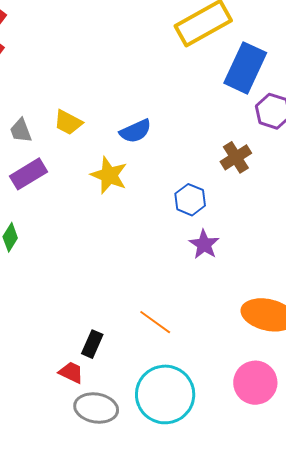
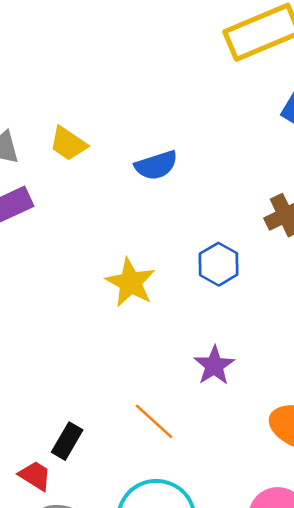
yellow star: (109, 175) -> (130, 283), moved
purple star: (204, 244) -> (214, 366), moved

